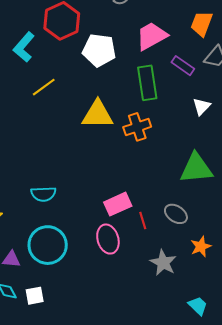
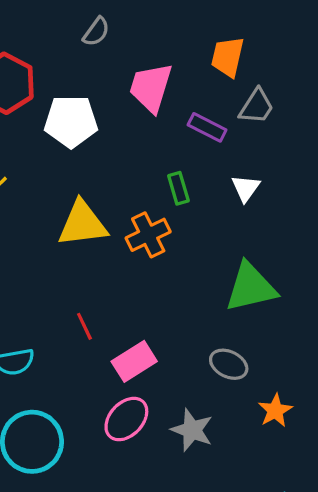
pink trapezoid: (152, 36) -> (151, 88), turned -36
green rectangle: (147, 83) -> (178, 188), moved, size x0.6
red line: (143, 221) -> (84, 326), moved
pink ellipse: (108, 239) -> (126, 419), turned 68
gray star: (163, 263) -> (192, 430), moved

